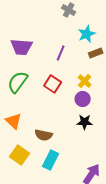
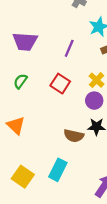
green semicircle: (18, 82) -> (20, 81), size x0.6
brown semicircle: (44, 135) -> (74, 136), moved
yellow square: (20, 155) -> (23, 177), moved

